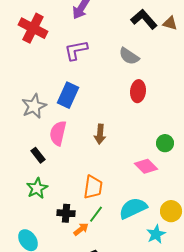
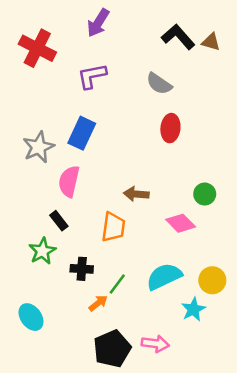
brown arrow: (100, 134) -> (136, 194), moved, turned 90
black rectangle: (38, 155) -> (59, 221), moved
orange trapezoid: (93, 187) -> (113, 227), moved
black cross: (66, 213) -> (82, 269), moved

